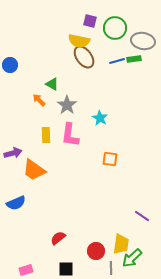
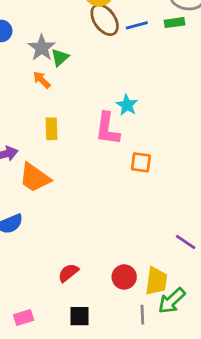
blue line: (117, 61) -> (137, 25), moved
green triangle: (52, 84) -> (60, 58), turned 48
gray star: (67, 105) -> (42, 48), moved
pink L-shape: (70, 135) -> (107, 129), moved
red circle: (96, 251) -> (124, 277), moved

